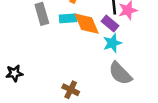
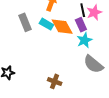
cyan rectangle: (68, 18) -> (46, 24), turned 40
purple rectangle: (110, 24) -> (81, 25), turned 32

